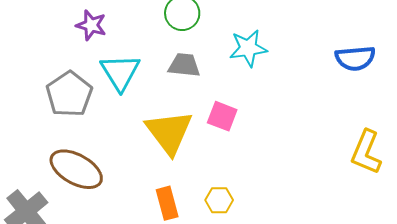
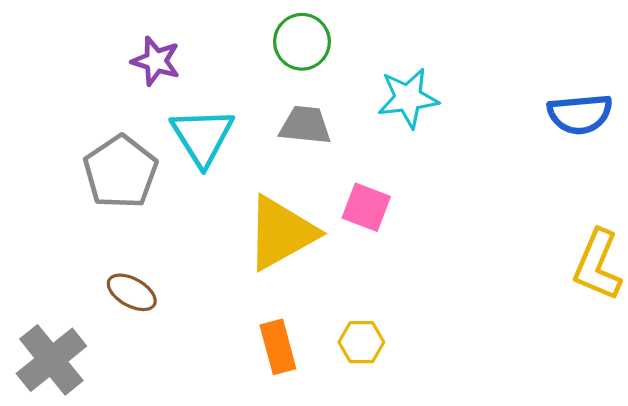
yellow triangle: (169, 132) -> (281, 233), turned 38
brown ellipse: (76, 169) -> (132, 292), size x0.6

